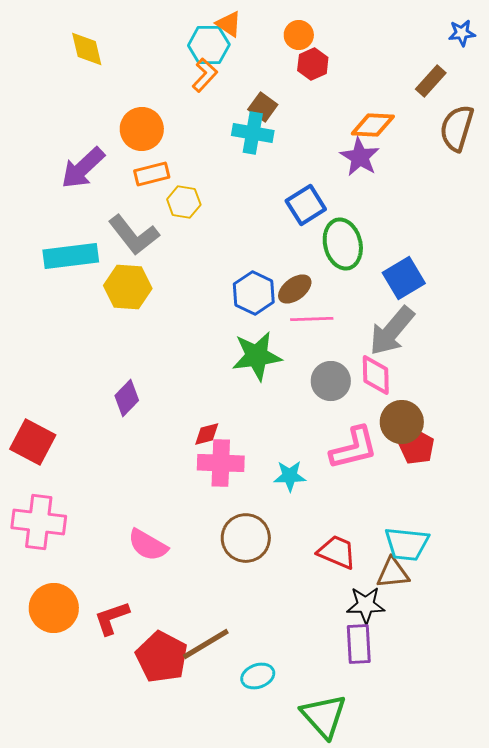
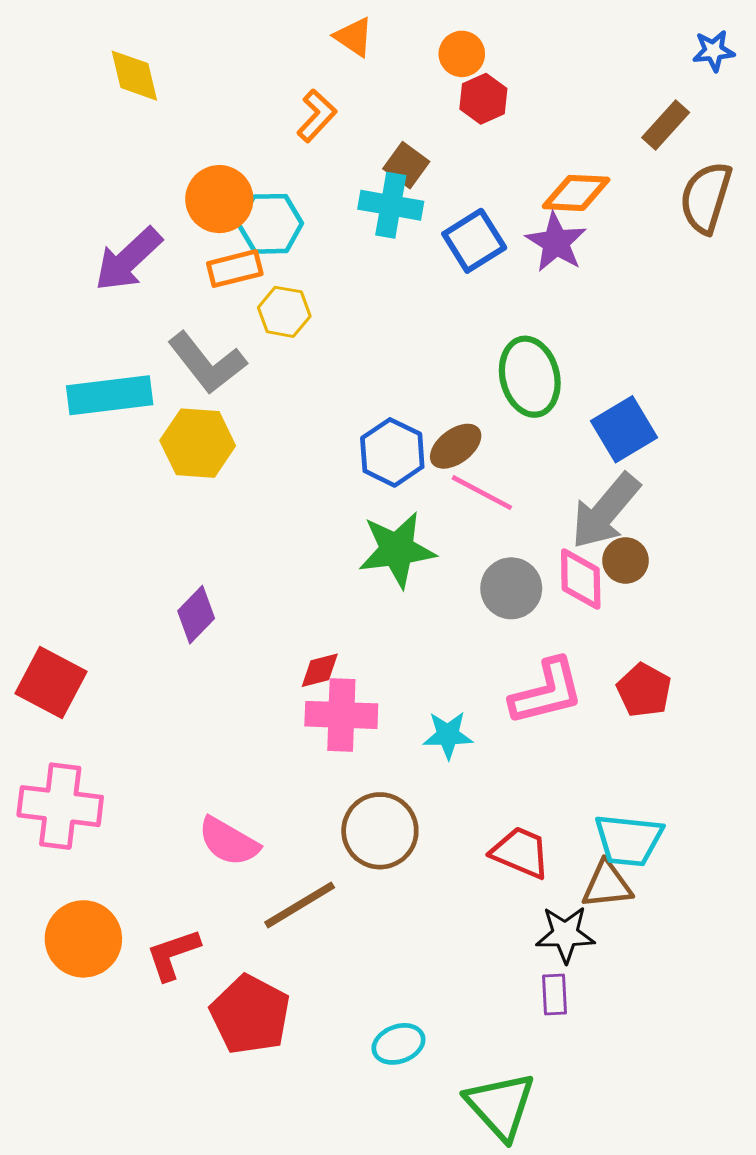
cyan hexagon: (209, 45) -> (270, 224), moved
blue square: (306, 205) -> (474, 241), moved
pink line: (312, 319) -> (482, 493), turned 30
brown circle: (402, 422) -> (626, 561), moved, size x0.7
brown line: (206, 644) -> (300, 905), moved
purple rectangle: (359, 644) -> (554, 995), size x0.7

